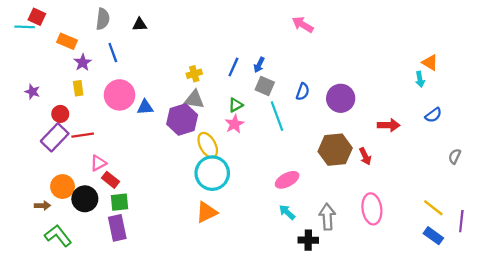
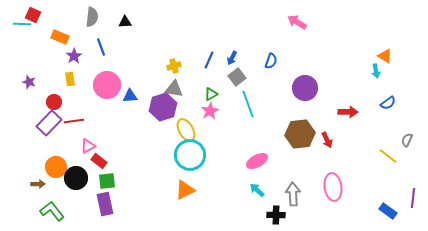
pink arrow: (303, 25) -> (297, 22), moved
gray square: (265, 86) -> (237, 77), turned 30
blue semicircle: (303, 92) -> (271, 61), moved
yellow line: (433, 208) -> (388, 156), moved

